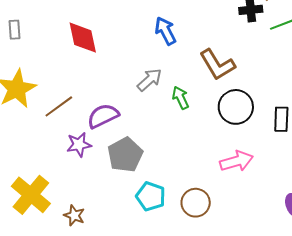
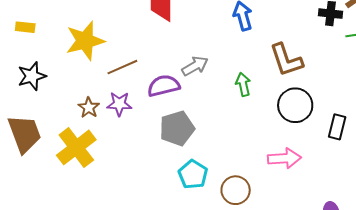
gray arrow: (149, 80) -> (195, 66), moved
purple star: (79, 145) -> (119, 104), moved
brown star: (74, 215) -> (89, 108), moved

